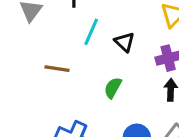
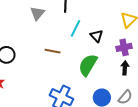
green semicircle: (113, 88) -> (88, 65), size x1.6

